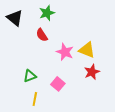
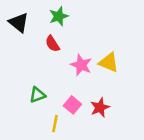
red star: (92, 72) -> (100, 107), moved
yellow line: (35, 99) -> (55, 124), moved

